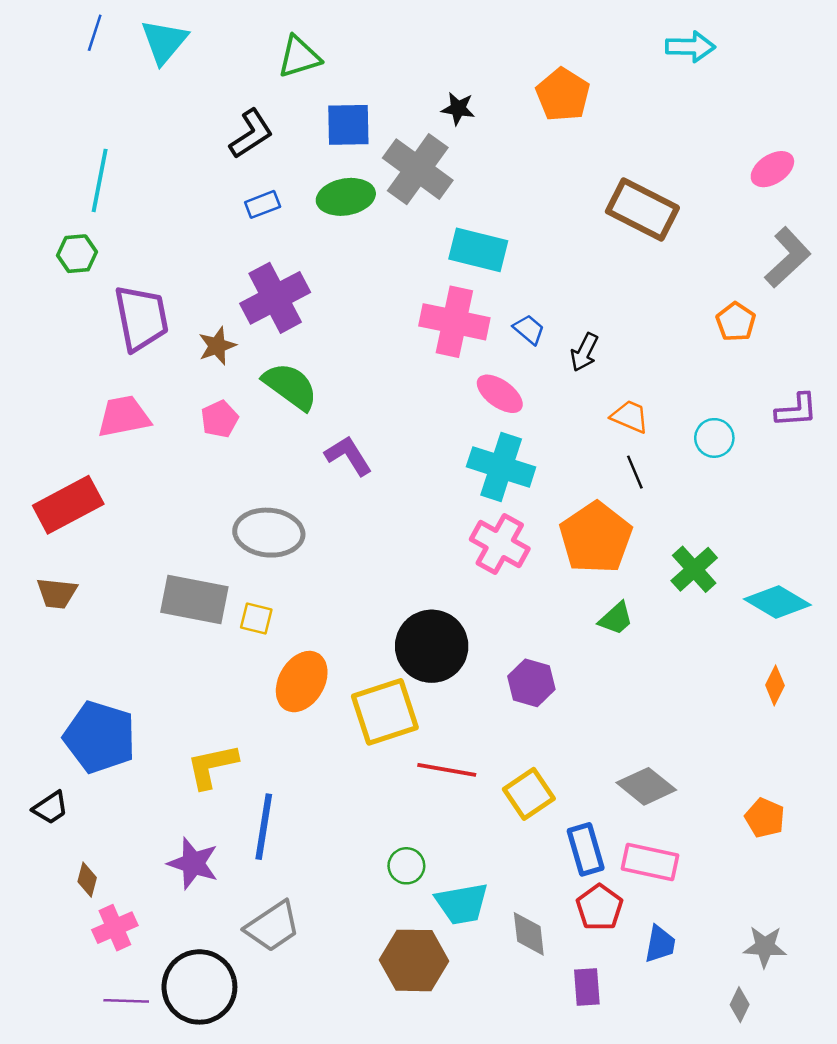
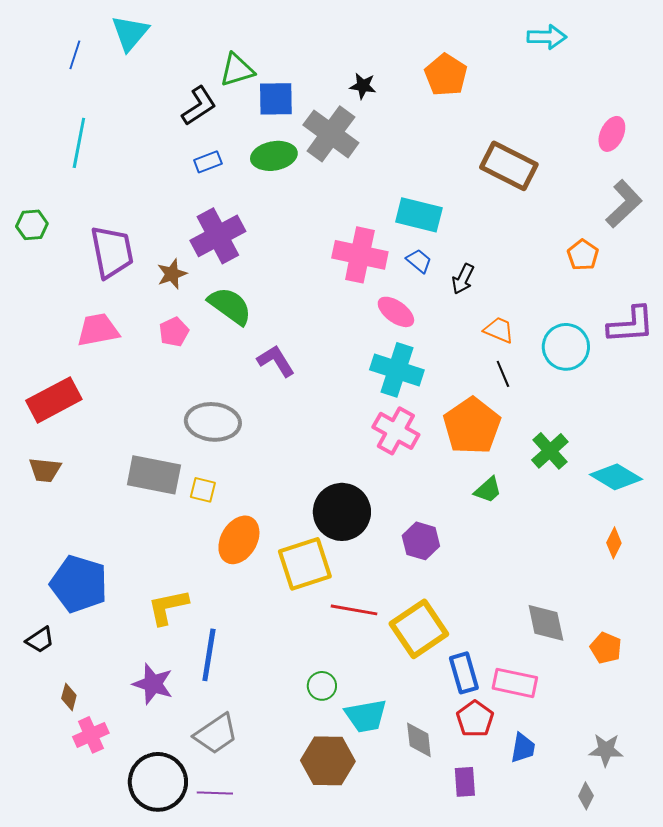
blue line: (95, 33) -> (75, 55), moved
green triangle: (299, 57) -> (237, 70), moved
pink ellipse: (772, 169) -> (612, 134), turned -32
cyan rectangle: (478, 250) -> (419, 215), moved
green hexagon: (77, 254) -> (32, 225), moved
purple L-shape: (796, 410) -> (631, 325), size x1.4
cyan circle: (714, 438) -> (566, 347), size x1.5
gray diamond: (646, 786) -> (546, 623), moved, turned 39
yellow square: (529, 794) -> (419, 629), size x1.4
purple line: (126, 1001) -> (215, 793), moved

